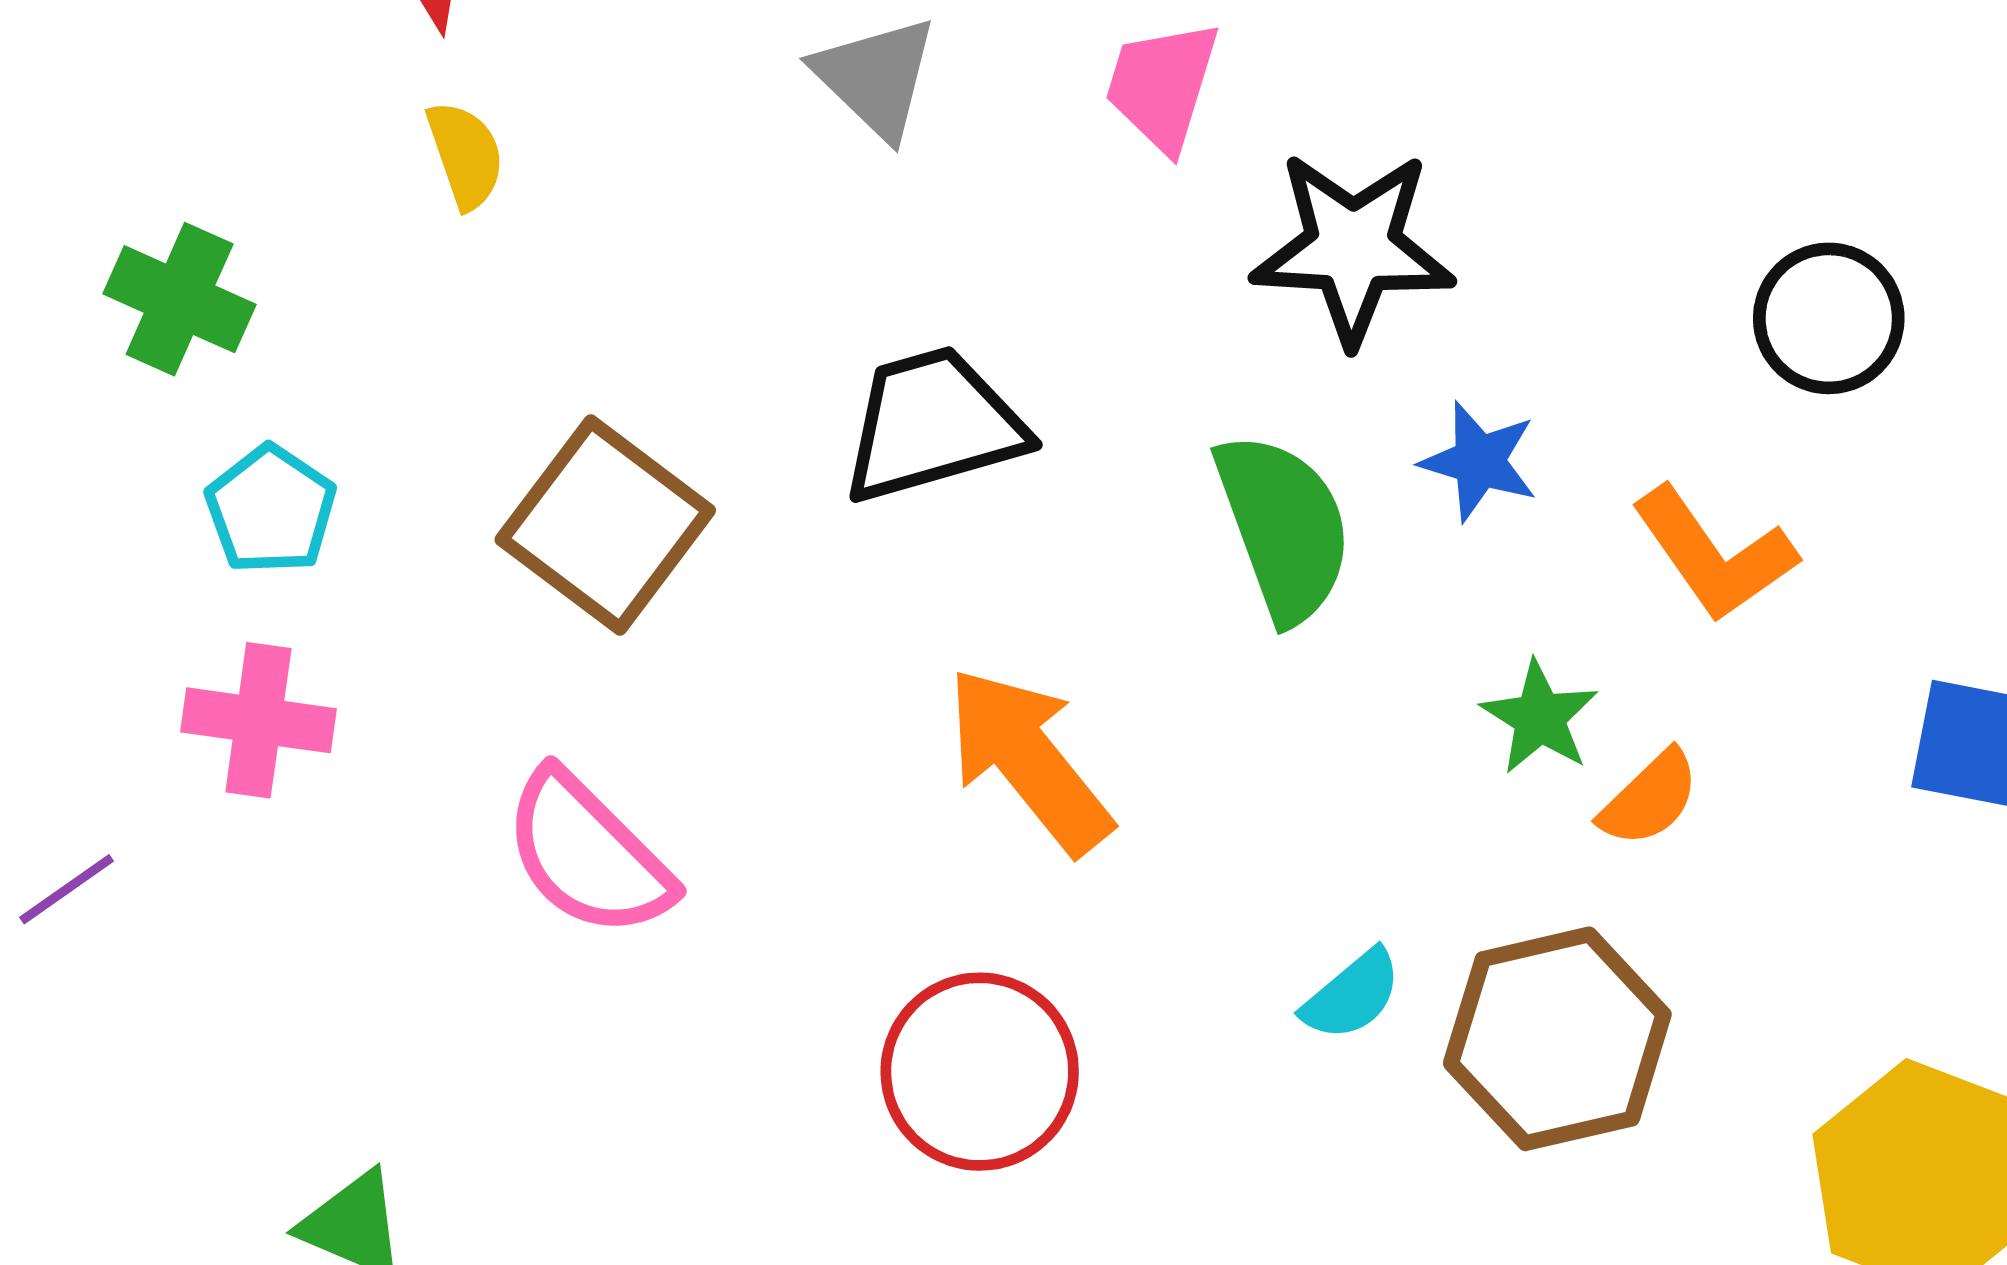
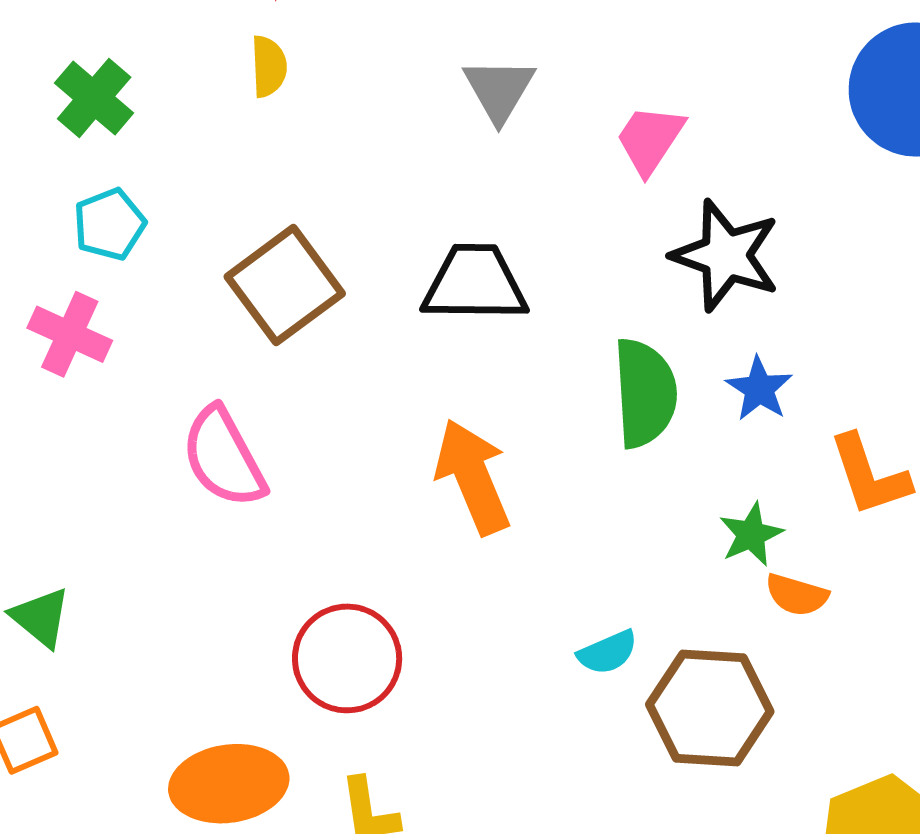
orange semicircle: (1650, 798) -> (797, 595), turned 44
red circle: (980, 1072) -> (347, 658), moved

